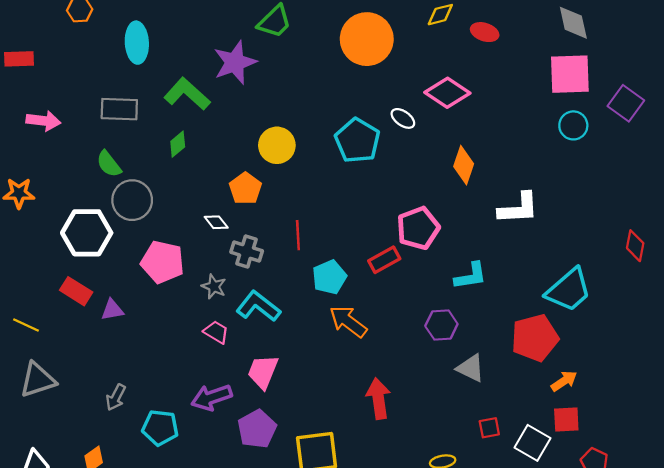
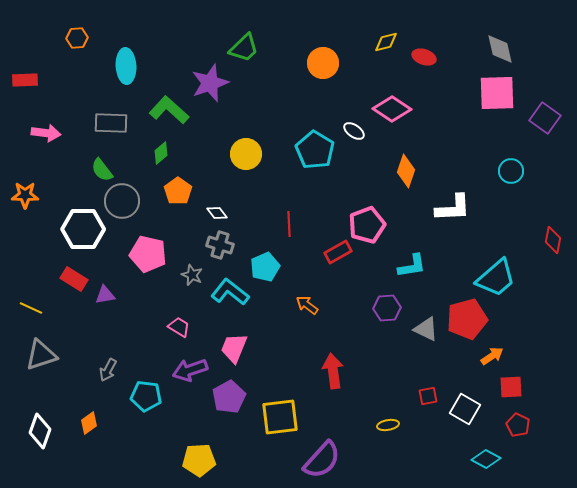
orange circle: (367, 39) -> (323, 63), size x0.7
cyan circle: (573, 125) -> (511, 171), moved
orange pentagon: (245, 188) -> (178, 191), moved
white diamond: (216, 222) -> (217, 213), moved
red line: (298, 235) -> (289, 224), moved
cyan pentagon: (329, 277) -> (265, 267), moved
orange arrow: (348, 322) -> (307, 305), size x0.7
pink trapezoid: (216, 332) -> (179, 327), moved
gray triangle: (471, 368) -> (426, 329), moved
red square: (566, 420) -> (511, 387), moved

